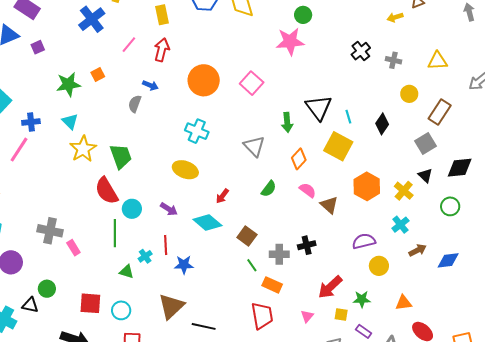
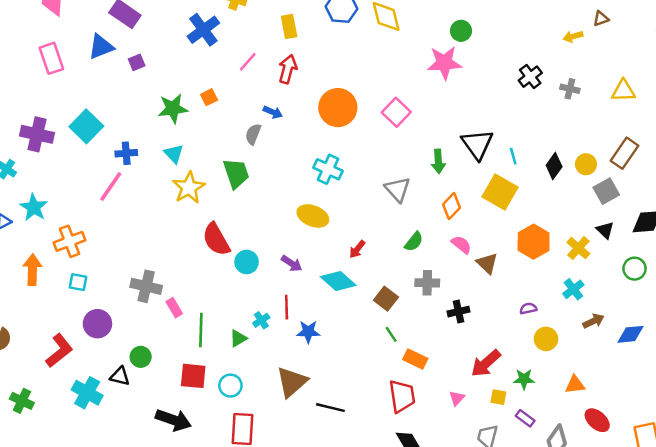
yellow circle: (409, 94) -> (586, 164), moved
green trapezoid: (121, 156) -> (236, 173), moved
green line: (115, 233) -> (201, 330), moved
purple semicircle: (364, 241) -> (528, 309), size x0.6
gray cross: (279, 254) -> (427, 283), moved
green triangle: (127, 272) -> (238, 338), turned -49

